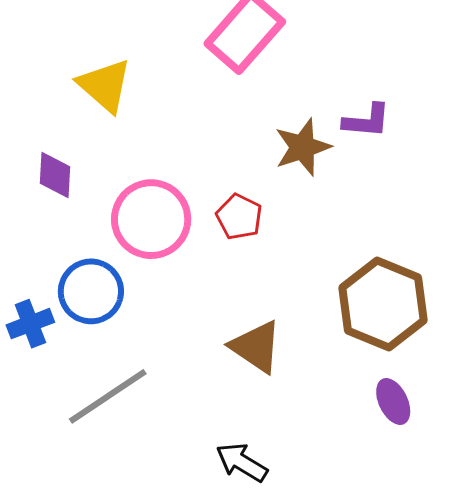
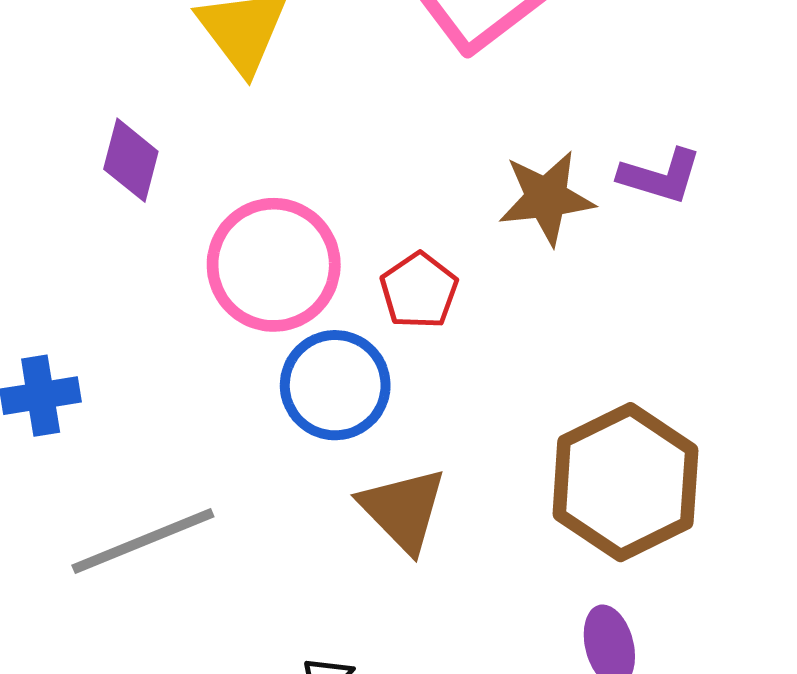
blue circle: (91, 291) -> (335, 385), moved

